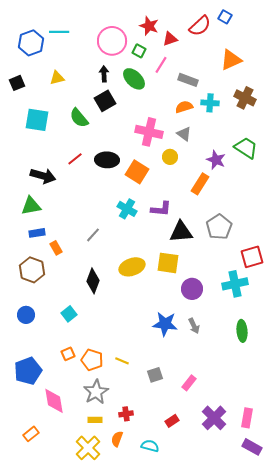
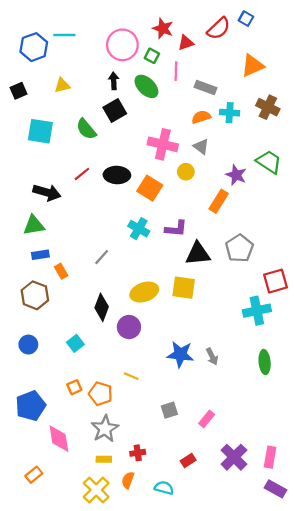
pink line: (161, 65) -> (176, 71), turned -30
purple circle: (192, 289) -> (129, 327), moved
yellow line: (122, 361) -> (131, 376), moved

